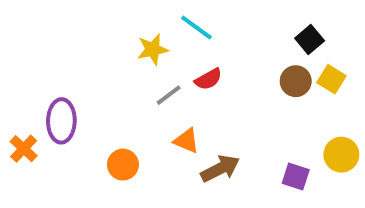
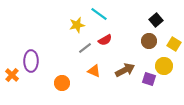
yellow square: (331, 79) -> (174, 44), moved
yellow circle: (341, 155) -> (164, 66), moved
brown arrow: (220, 169) -> (125, 70), moved
purple square: (296, 176) -> (149, 79), moved

